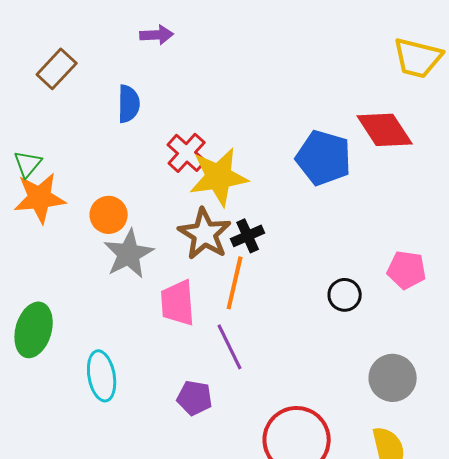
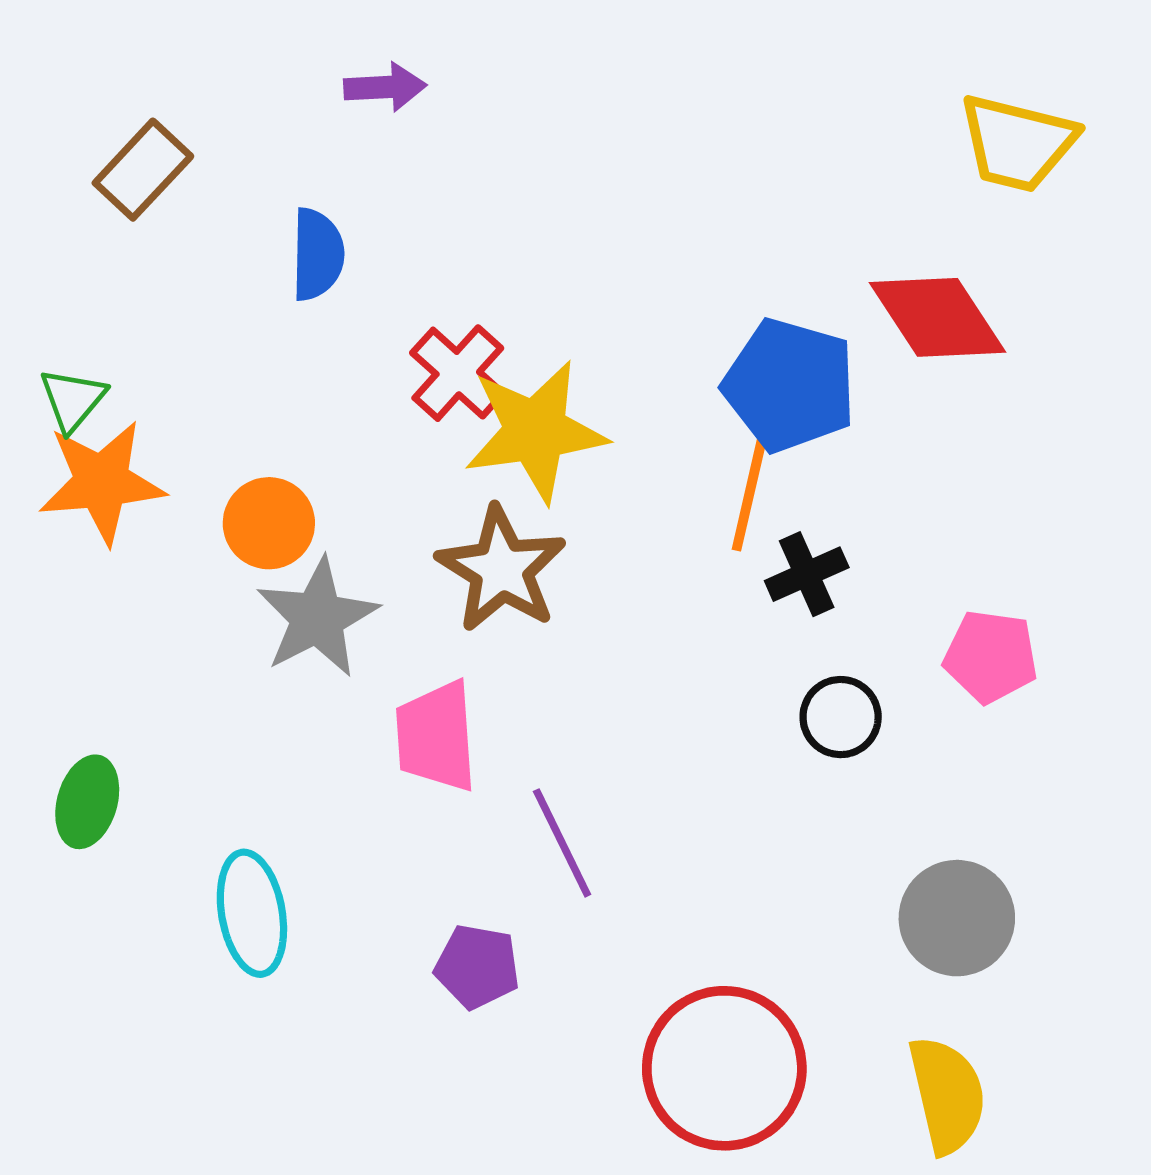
black cross: (248, 236) -> (807, 574), moved
orange line: (235, 283) -> (751, 487), moved
green ellipse: (34, 330) -> (87, 802), size x0.7

